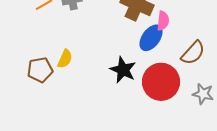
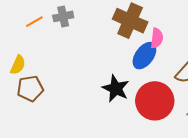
yellow semicircle: (65, 59) -> (18, 65), moved

